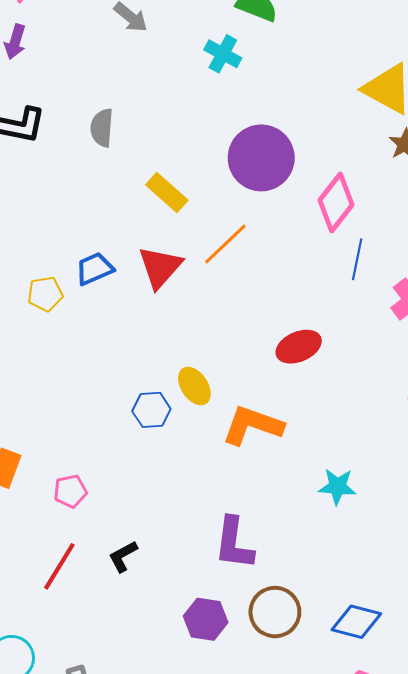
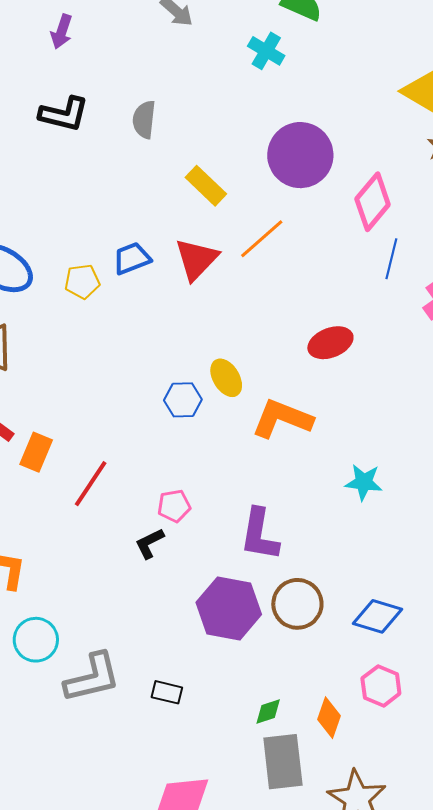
pink pentagon: (70, 491) -> (174, 506), moved
red line: (59, 566) -> (91, 484), moved
purple hexagon: (206, 619) -> (229, 608), size x1.5

